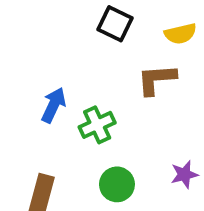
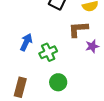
purple star: (184, 174) -> (92, 46), moved

